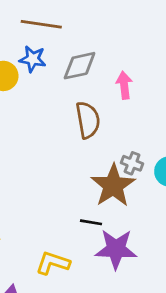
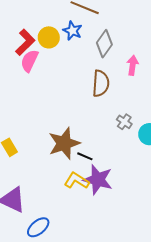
gray diamond: (80, 66) -> (104, 44), turned -56
brown star: (113, 186) -> (64, 143), moved
yellow L-shape: (53, 263) -> (77, 181), moved

